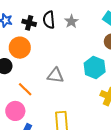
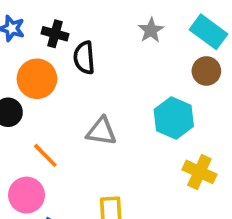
black semicircle: (49, 20) -> (84, 58), moved
gray star: (71, 21) -> (151, 30), moved

